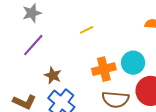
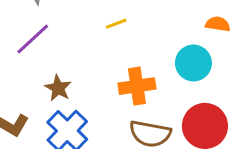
cyan circle: (133, 63) -> (193, 63), moved

